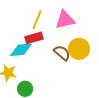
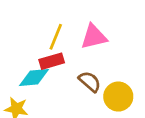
yellow circle: (79, 49) -> (118, 97), moved

